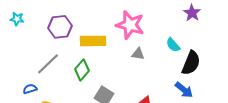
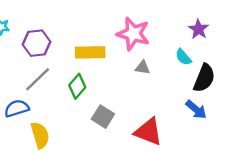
purple star: (192, 13) -> (198, 29), moved
purple hexagon: (60, 27) -> (36, 43), moved
blue semicircle: (30, 89) -> (17, 108), size x1.5

